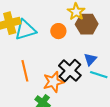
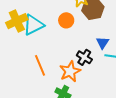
black cross: (70, 71) -> (84, 57), size x0.7

